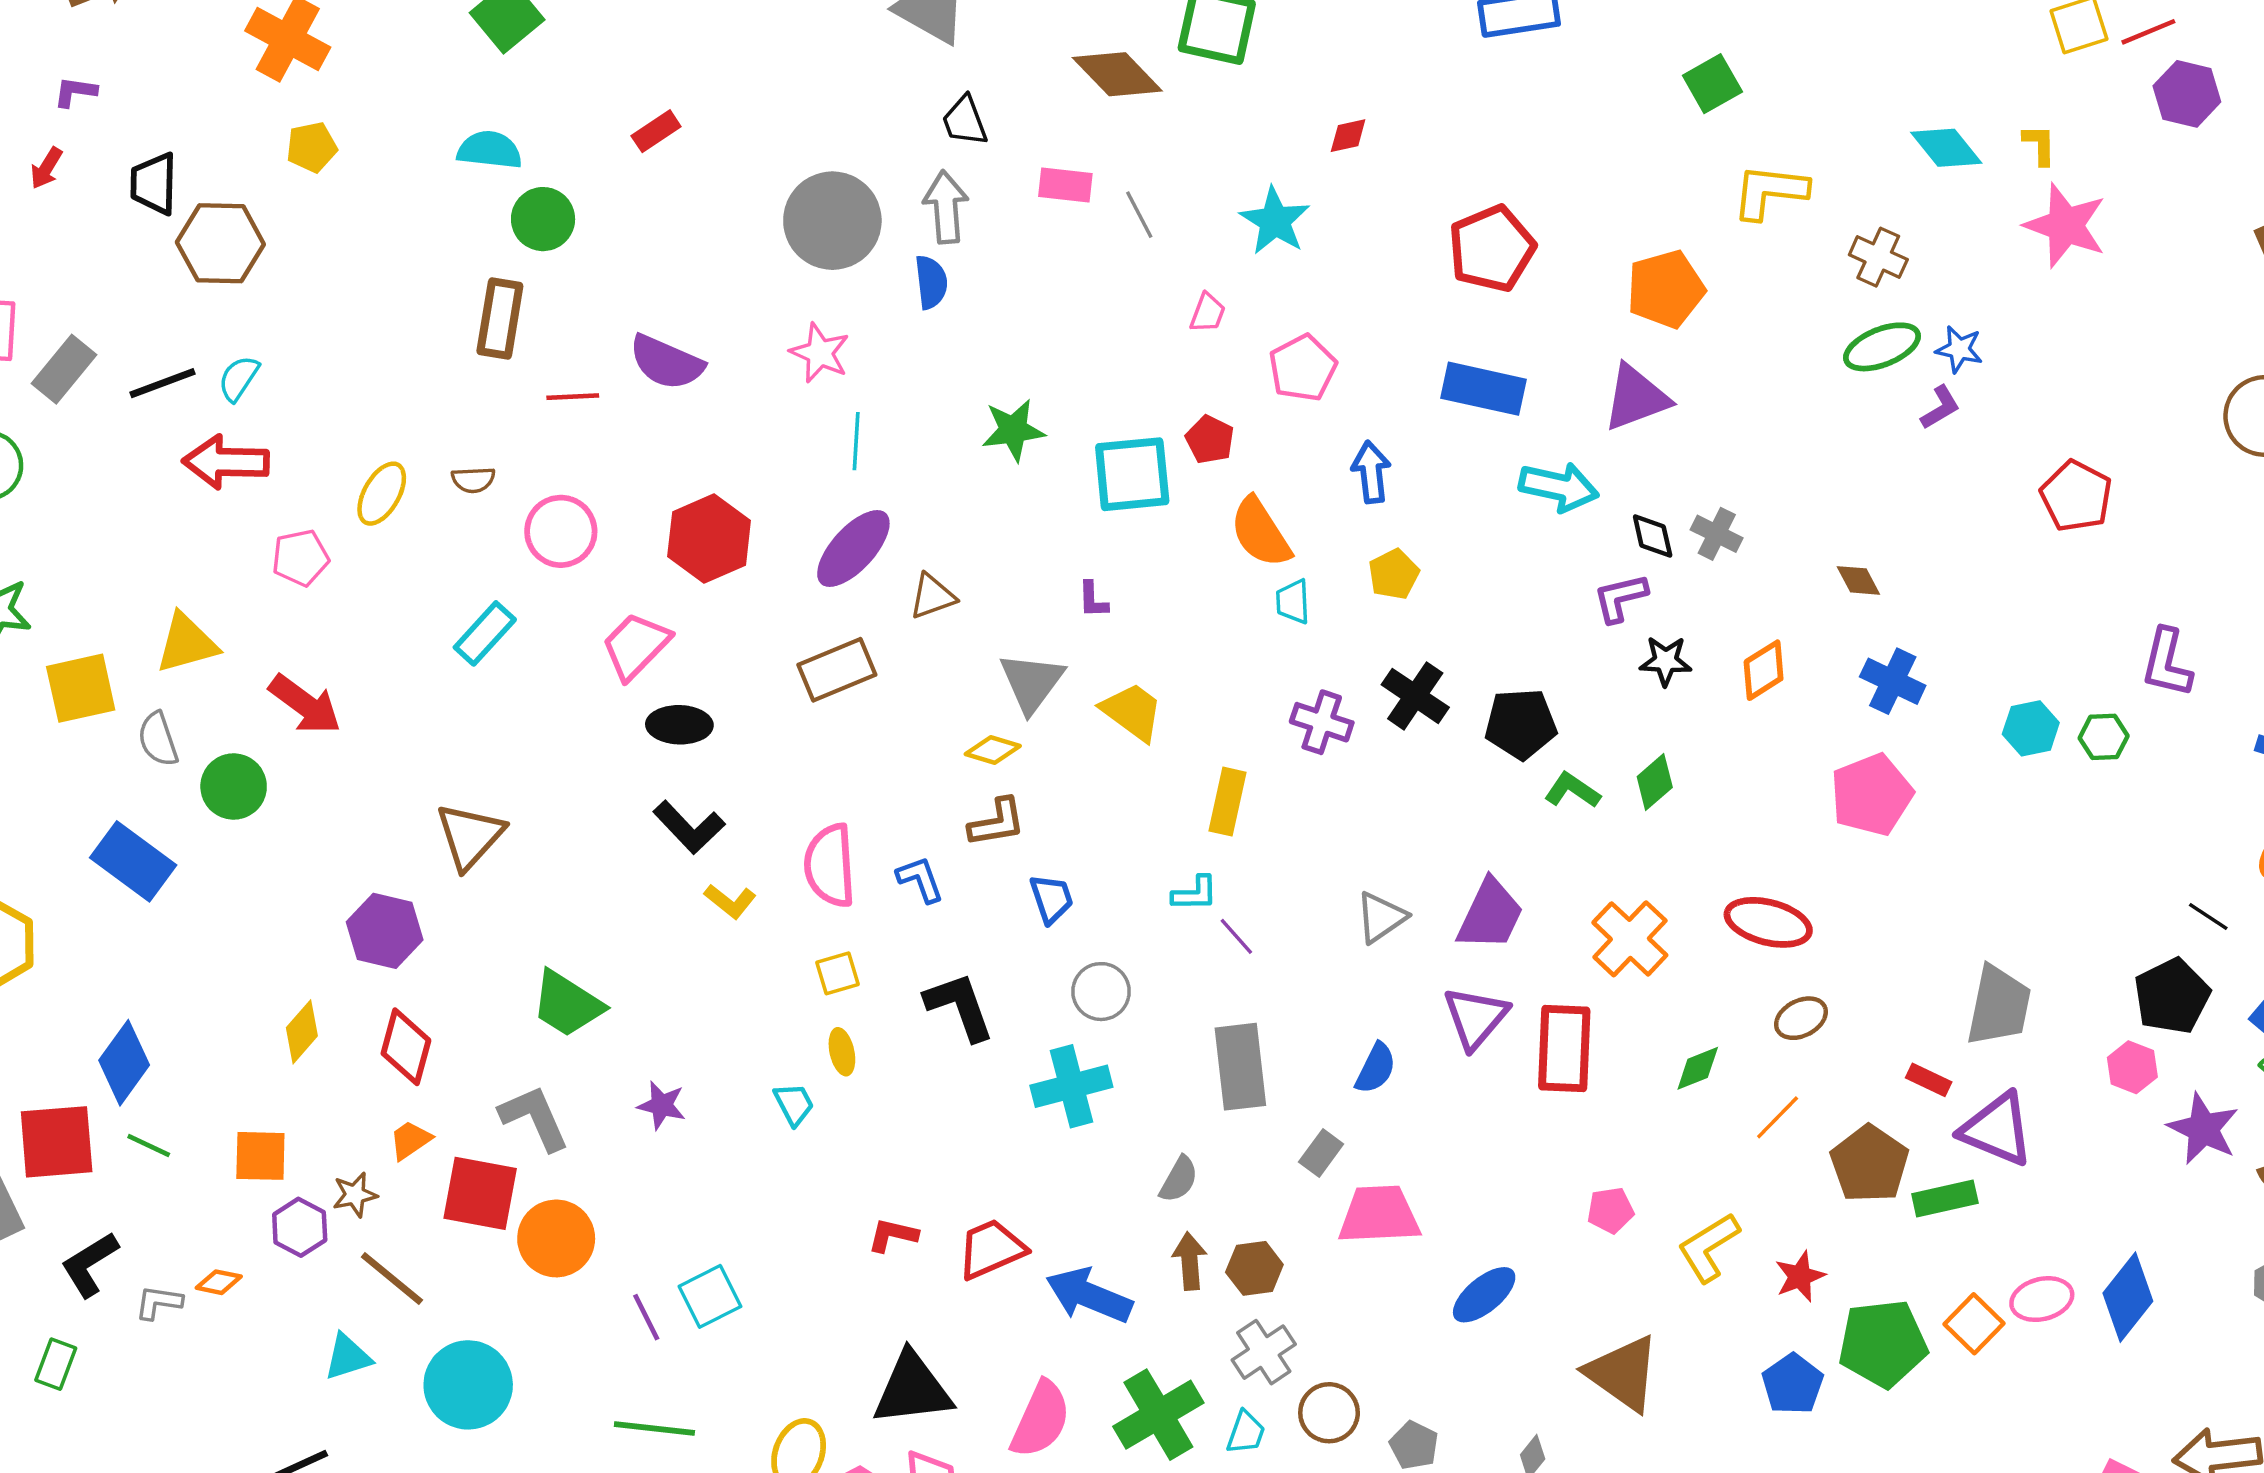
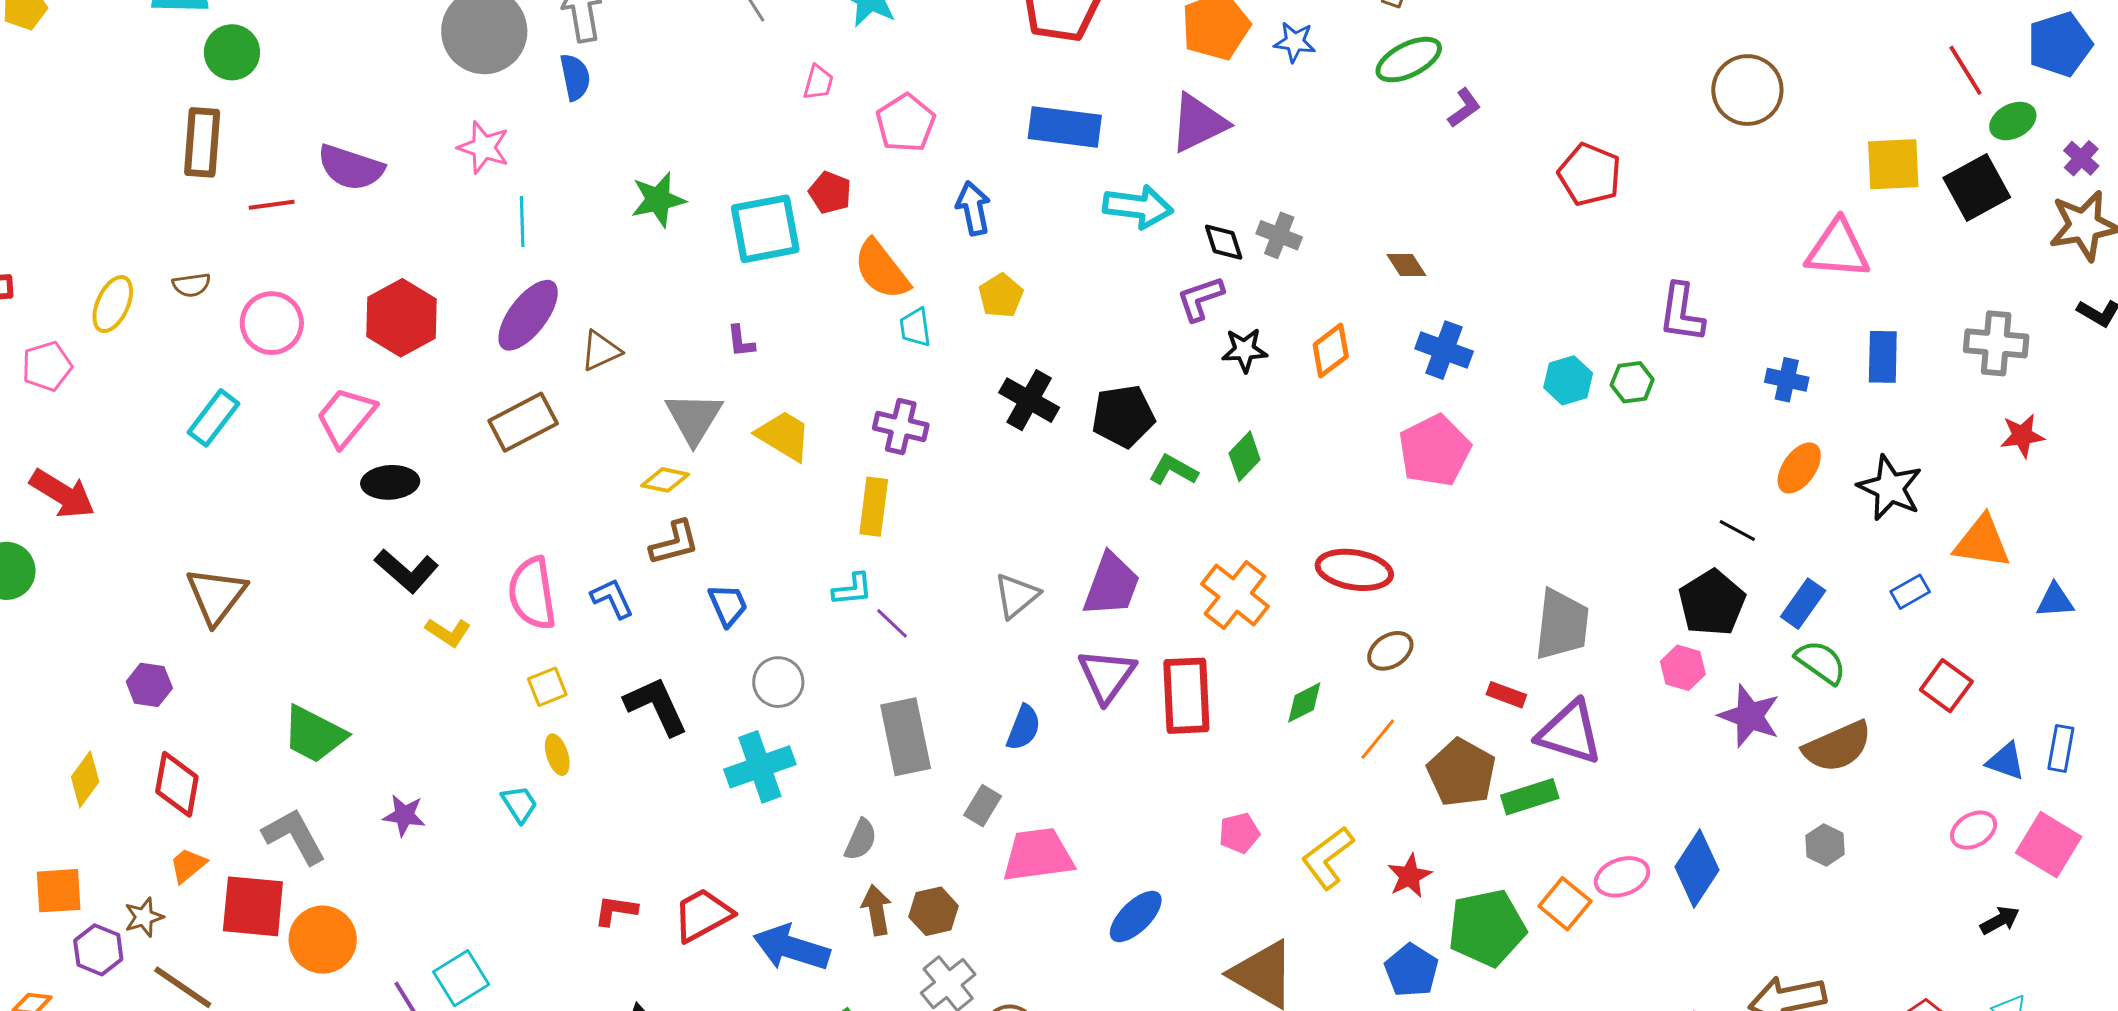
blue star: (1959, 349) -> (1295, 42), moved
purple cross: (1322, 722) -> (901, 426), moved
purple hexagon: (385, 931) -> (149, 685), size x0.7

